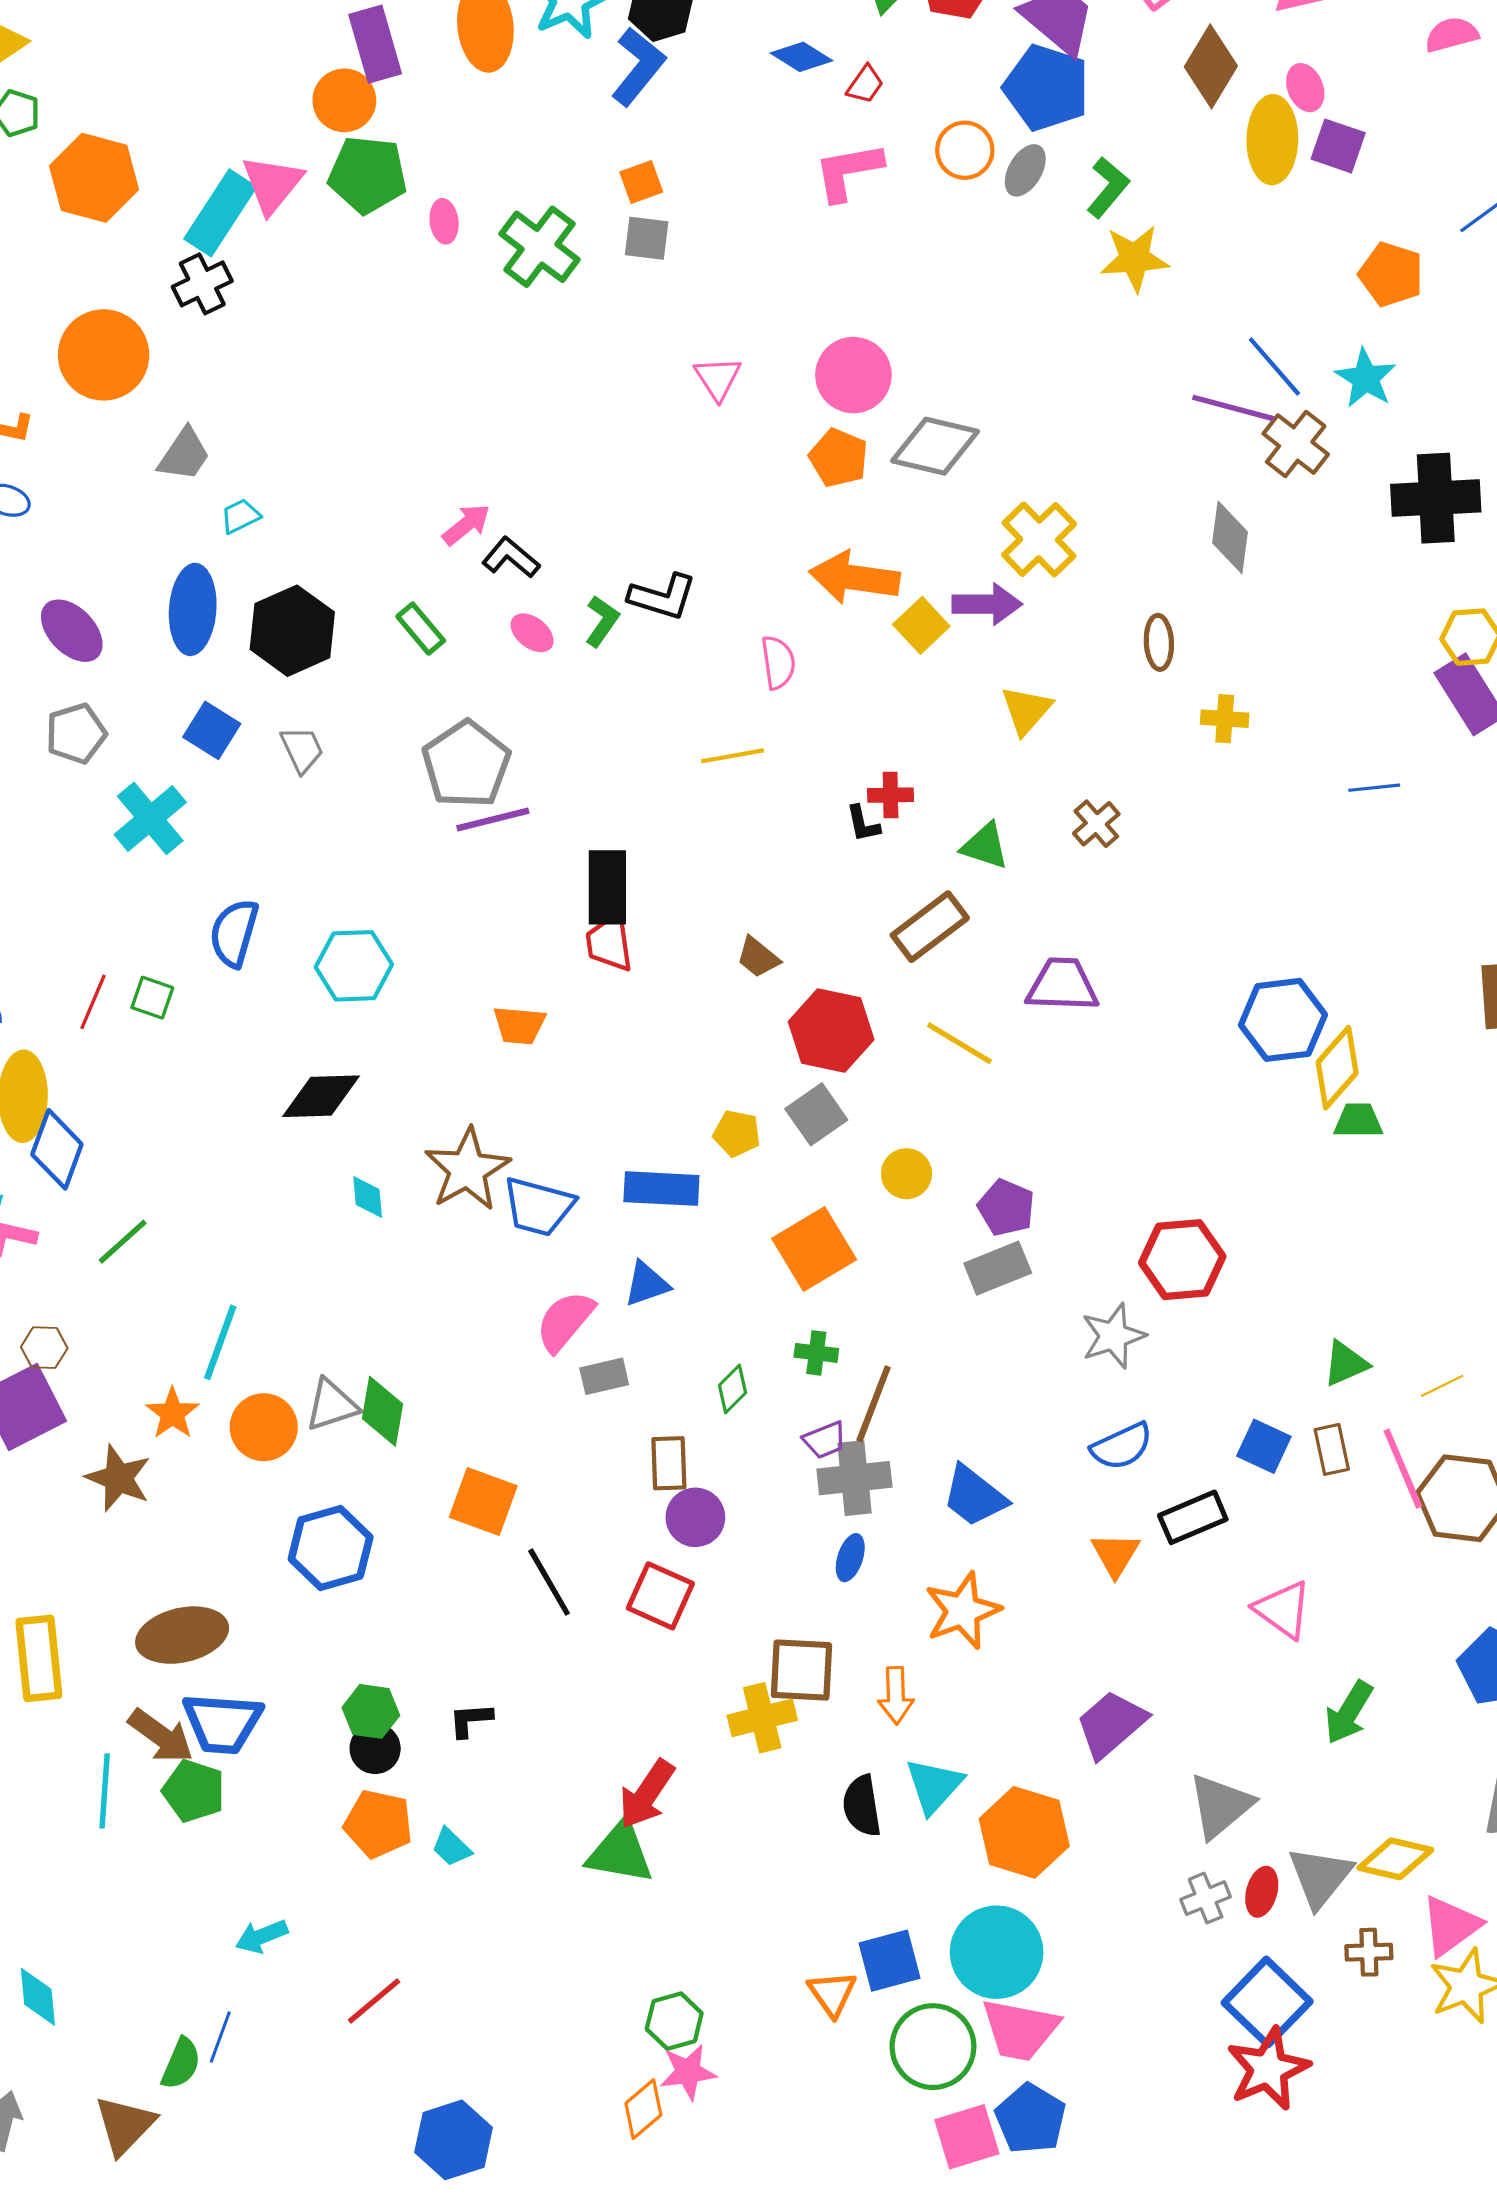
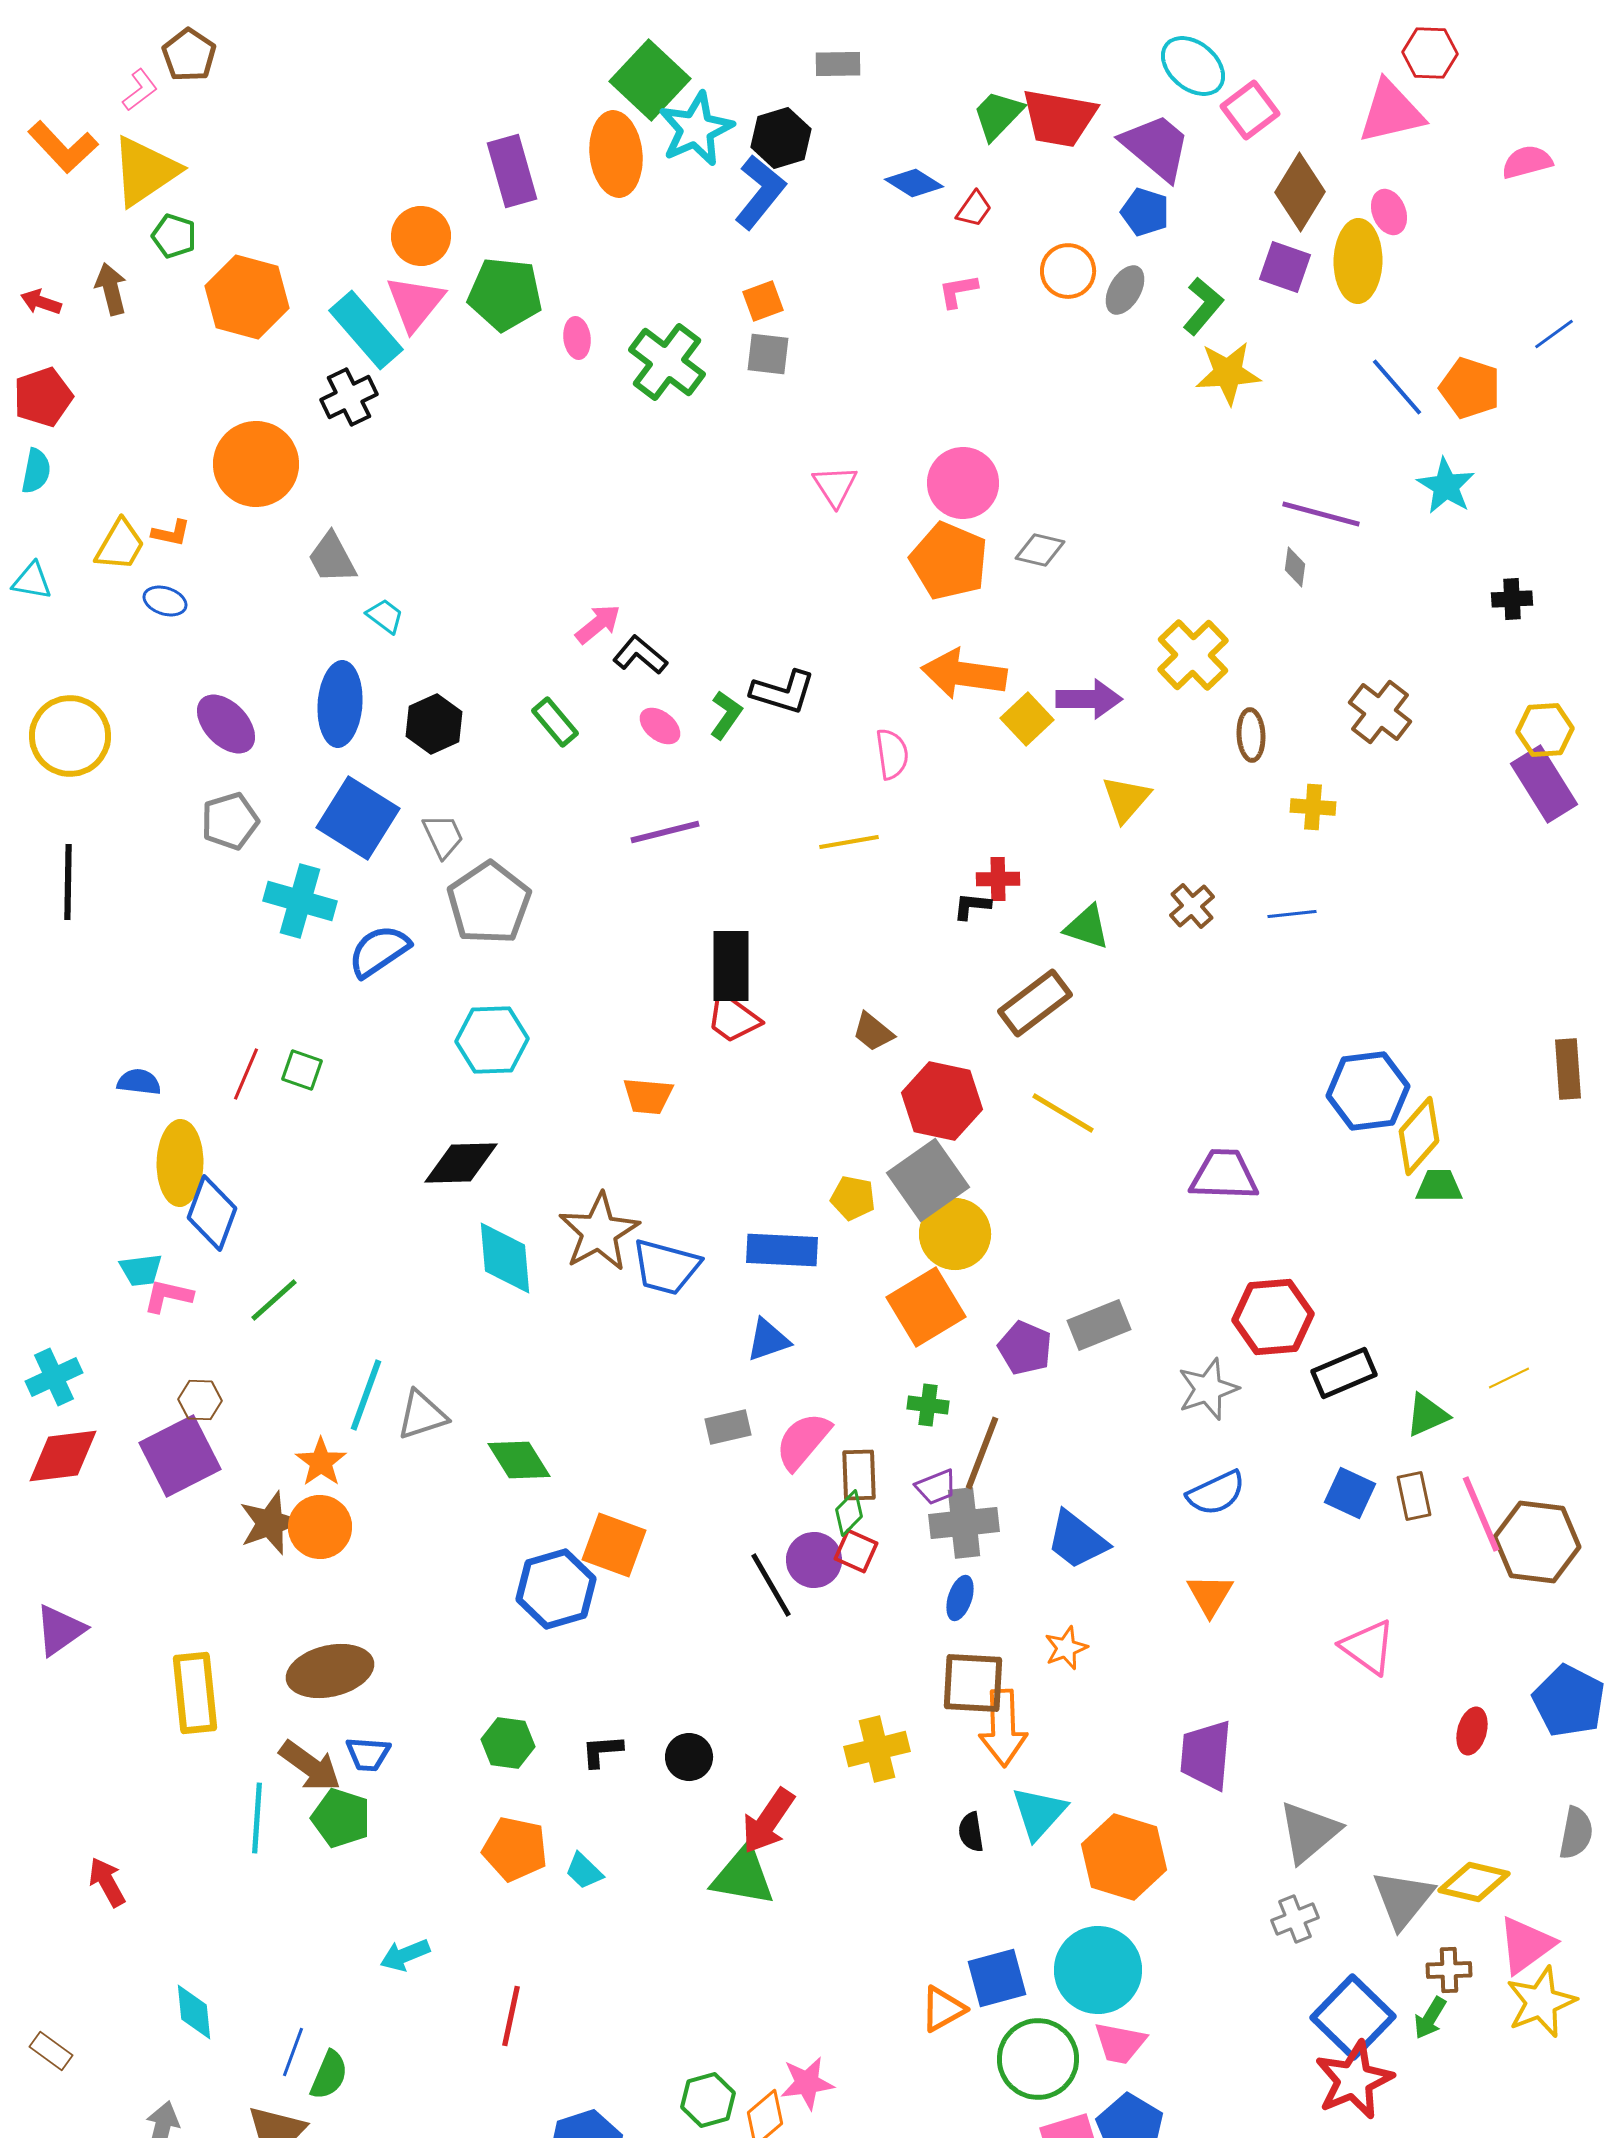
blue pentagon: (1046, 88) -> (1145, 212), size x0.6
orange circle: (344, 100) -> (421, 236), moved
purple square: (1338, 146) -> (1285, 267), moved
pink L-shape: (848, 171) -> (958, 291), size x0.6
cyan rectangle: (220, 213) -> (366, 330), turned -74
blue line: (1274, 367) -> (1397, 387), moved
brown cross: (1296, 444) -> (1380, 712), moved
gray diamond: (935, 446) -> (1040, 550), size x0.6
gray trapezoid: (184, 455) -> (332, 558), turned 118
orange pentagon: (839, 458) -> (949, 561), size x1.4
black cross: (1436, 498) -> (1512, 599), size x0.5
cyan trapezoid: (240, 516) -> (385, 616), turned 63
gray diamond: (1230, 537) -> (1295, 567), moved, size x0.6
yellow cross: (1039, 539) -> (1193, 655), moved
black hexagon: (292, 631) -> (434, 724), size x0.7
blue square: (212, 730) -> (358, 818), size x1.5
gray pentagon: (466, 764) -> (489, 903), moved
blue line: (1374, 788) -> (1292, 914), moved
cyan cross: (150, 818) -> (300, 901), turned -34
purple line: (493, 819) -> (665, 832), moved
black L-shape: (863, 824) -> (972, 906), turned 108
blue semicircle: (234, 933) -> (379, 951), moved, turned 40
red trapezoid: (609, 942) -> (733, 1018), turned -46
purple trapezoid: (1062, 985) -> (1224, 1175), moved
gray square: (816, 1114) -> (928, 1180), size x1.4
yellow circle: (906, 1174) -> (955, 1234), moved, size x1.5
cyan diamond: (368, 1197) -> (505, 1258), size x1.8
purple pentagon: (1006, 1208) -> (1025, 1348), moved
pink semicircle: (565, 1321) -> (803, 1441), moved
yellow line: (1442, 1386) -> (1509, 1378), moved
green diamond: (733, 1389) -> (849, 1513), moved
gray triangle: (332, 1405) -> (422, 1415), moved
green diamond: (383, 1411) -> (519, 1460), turned -42
orange circle: (264, 1427) -> (320, 1527), moved
brown rectangle: (669, 1463) -> (859, 1475), moved
brown star: (118, 1478) -> (270, 1523), turned 30
black rectangle: (1193, 1517) -> (1344, 1373), moved
blue hexagon: (331, 1548) -> (556, 1589), moved
black line: (549, 1582) -> (771, 1585), moved
red square: (660, 1596) -> (856, 1551), moved, size x0.7
orange star: (963, 1611) -> (1066, 1648), size x0.6
brown square: (801, 1670) -> (973, 1683), moved
orange arrow: (896, 1696) -> (1003, 1728), size x1.4
green arrow: (1349, 1712) -> (1430, 2018), moved, size x0.7
blue trapezoid: (222, 1723) -> (368, 1754), size x0.6
purple trapezoid: (1111, 1724) -> (1206, 1755), turned -44
black circle: (375, 1749) -> (689, 1757), moved
black semicircle: (862, 1806) -> (971, 1832), size x0.7
red ellipse: (1262, 1892) -> (1472, 1731), moved
orange triangle: (832, 1994) -> (943, 2009), turned 36
red line: (374, 2001) -> (511, 2016), turned -38
green hexagon: (674, 2021) -> (708, 2100), moved
pink trapezoid: (1020, 2030) -> (1120, 2043), size x0.7
blue line: (220, 2037) -> (293, 2052), moved

